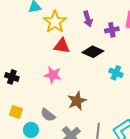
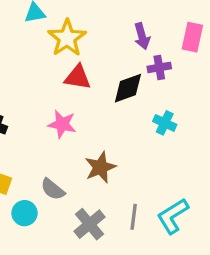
purple arrow: (88, 19) -> (142, 36), moved
purple cross: (112, 30) -> (159, 67), moved
black diamond: (93, 52) -> (128, 88), turned -45

